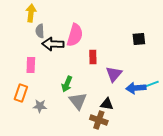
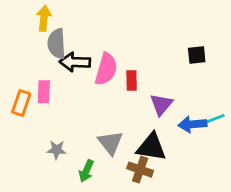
gray semicircle: (40, 31) -> (57, 44), size x1.5
pink semicircle: (75, 35) -> (106, 69), moved
green arrow: (67, 84) -> (86, 171), moved
orange rectangle: (21, 93) -> (21, 103), moved
black triangle: (107, 104) -> (151, 147), size x1.6

